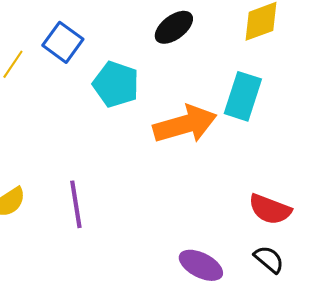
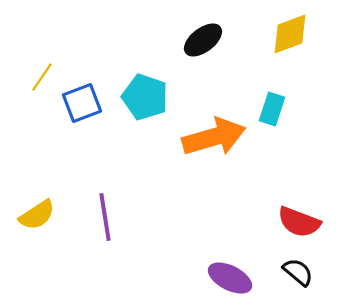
blue square: (63, 42) -> (82, 103), moved, turned 33
cyan rectangle: (243, 96) -> (272, 109), size x0.7

